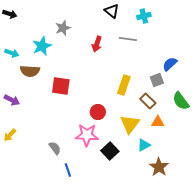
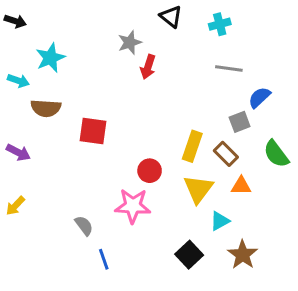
gray star: (63, 28) -> (130, 43), moved
gray line: (128, 39) -> (229, 68), moved
cyan star: (42, 46) -> (50, 58), moved
yellow rectangle: (124, 85) -> (192, 146), moved
black square: (110, 151) -> (189, 255), moved

